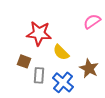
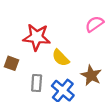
brown square: (24, 61) -> (11, 63), moved

